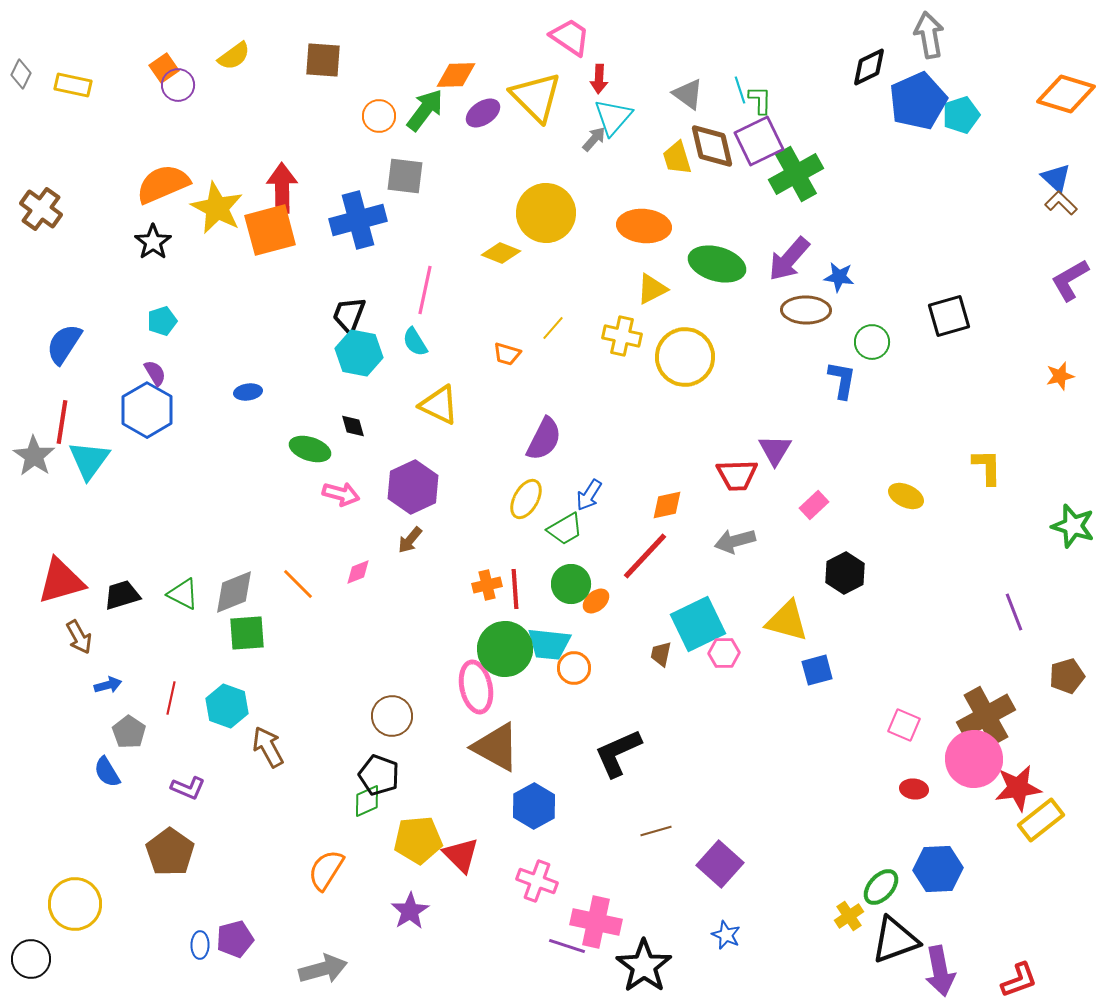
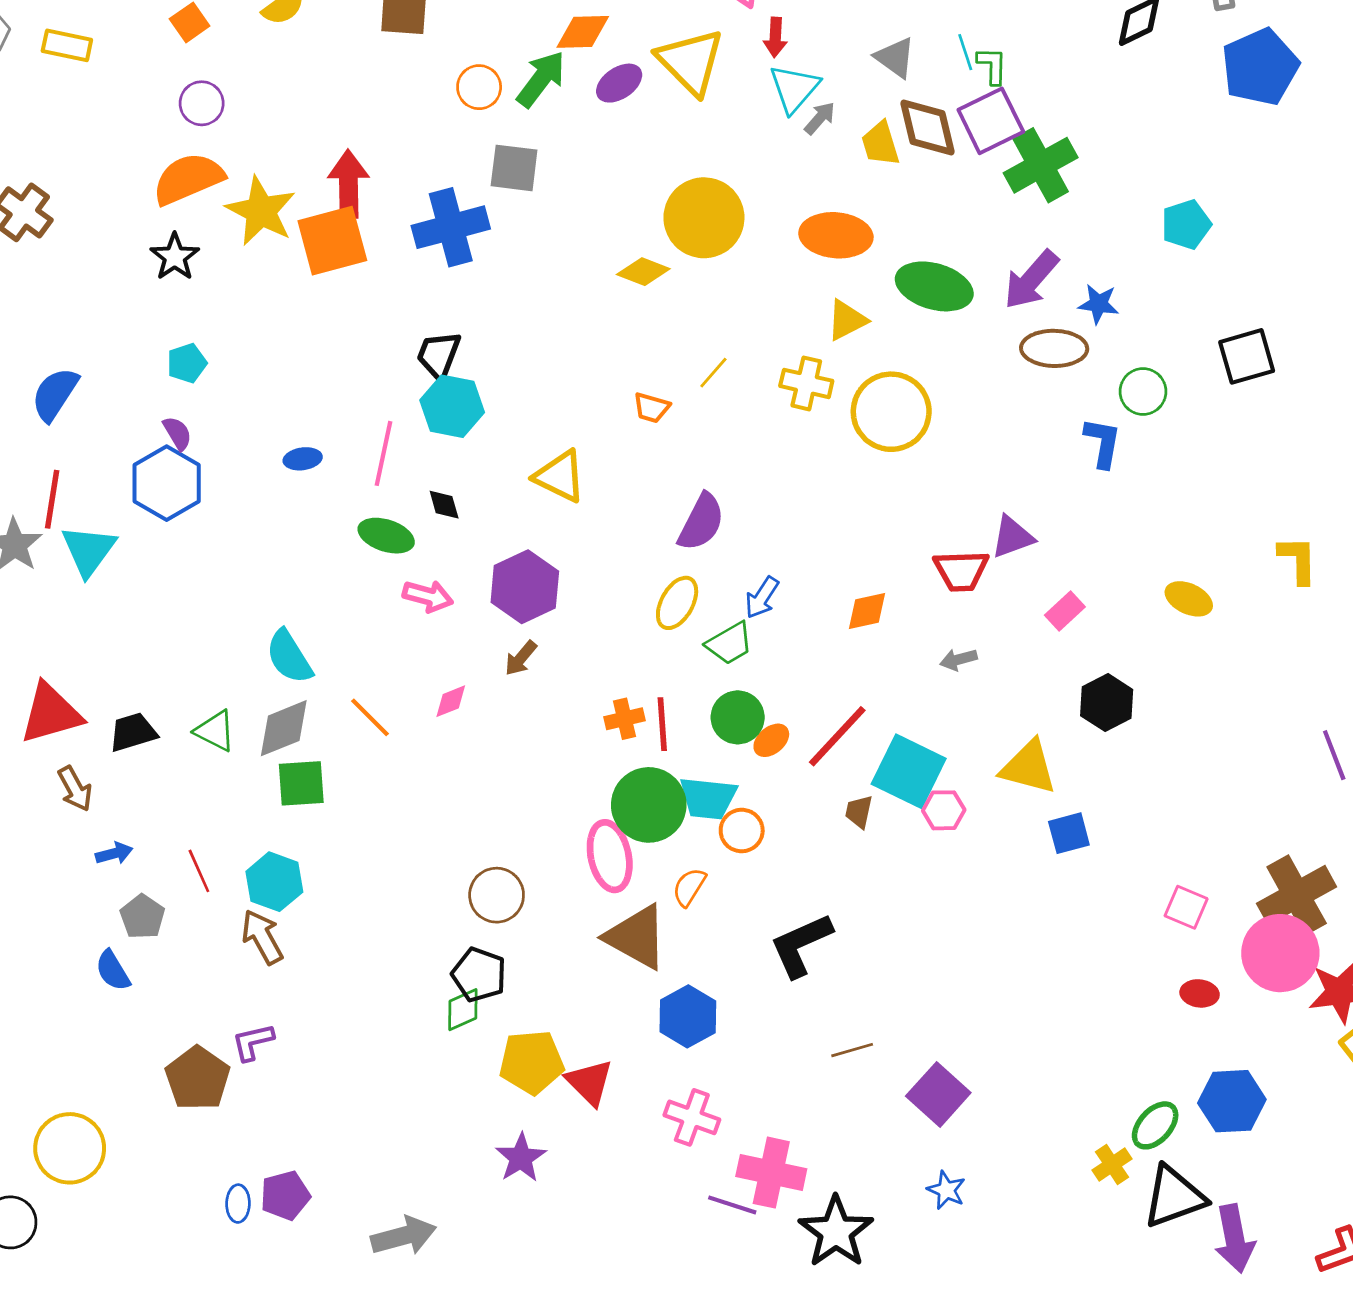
purple circle: (178, 85) -> (202, 103), moved
blue pentagon: (918, 101) -> (1260, 67), moved
cyan pentagon: (961, 115) -> (1186, 224), moved
gray arrow: (594, 139) -> (820, 118), moved
pink line: (425, 290) -> (383, 453), moved
cyan semicircle: (415, 342) -> (289, 657), moved, size x1.4
purple triangle: (775, 450) -> (1012, 537), turned 39
gray arrow: (735, 541) -> (958, 659), size x0.7
red line: (645, 556) -> (837, 736), moved
cyan square: (698, 624) -> (909, 771), turned -38
red line: (171, 698) -> (199, 871), turned -36
brown arrow: (268, 747) -> (262, 937), moved
purple L-shape: (188, 788) -> (253, 1042), moved, turned 144
orange semicircle: (326, 870) -> (689, 887), moved, size x0.7

